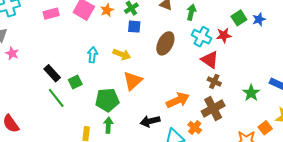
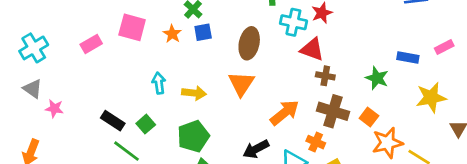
orange star: (107, 10) -> (172, 34), moved
yellow arrow: (122, 54) -> (194, 93), moved
orange triangle: (133, 81) -> (241, 84), moved
brown cross: (213, 109) -> (333, 111), turned -30
orange square: (265, 128) -> (369, 117), moved

